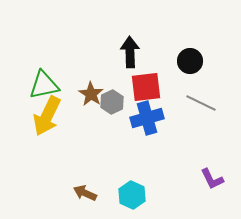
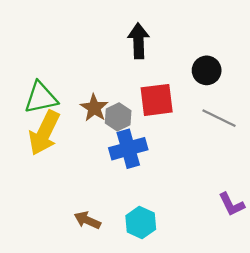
black arrow: (130, 52) -> (138, 41), moved
blue cross: (147, 118) -> (128, 149), moved

